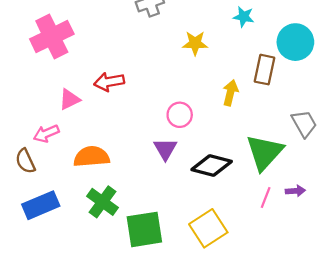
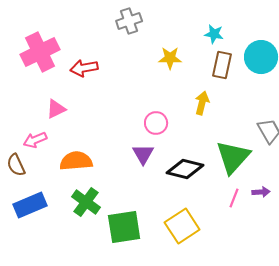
brown rectangle: (265, 70) -> (222, 65), moved
red arrow: (109, 82) -> (84, 68), moved

